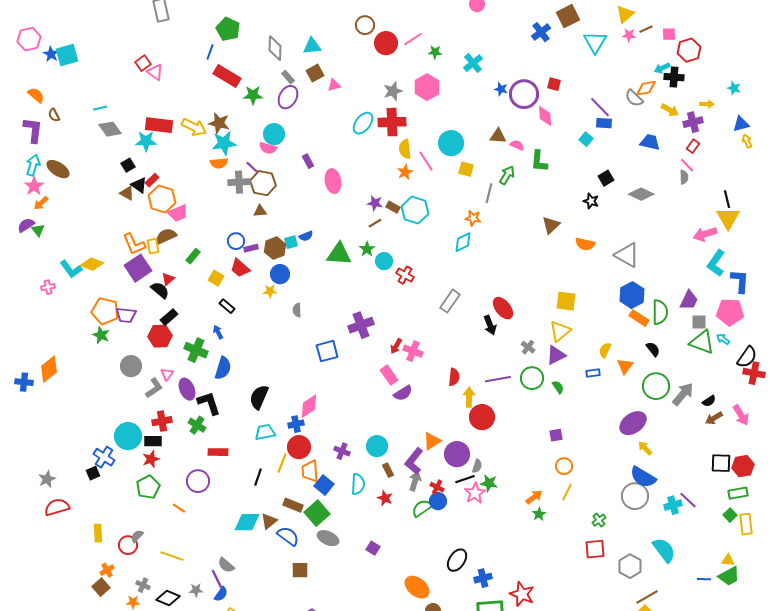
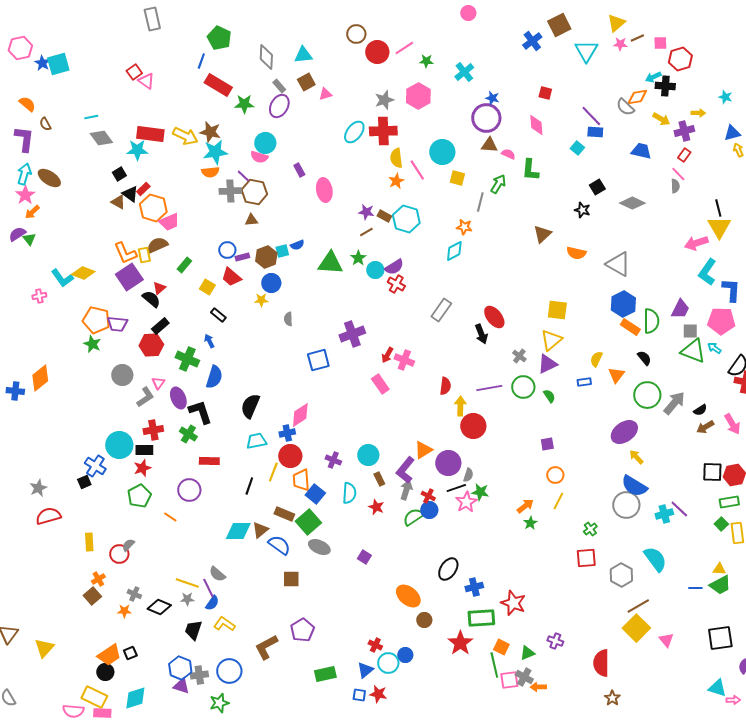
purple circle: (524, 94) -> (486, 118), moved
purple semicircle: (403, 393) -> (394, 267), moved
yellow line: (172, 556) -> (187, 583), moved

